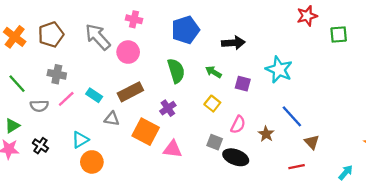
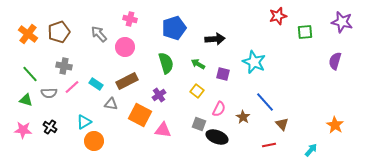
gray arrow: (98, 37) -> (99, 34), size x0.7
green triangle: (12, 126) -> (26, 100), moved, turned 48

